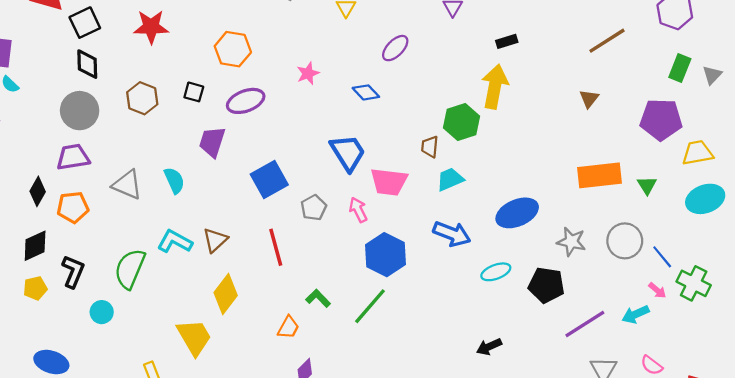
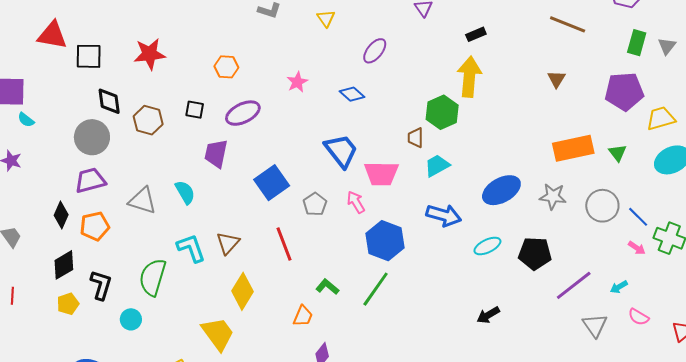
black square: (85, 23) -> (89, 56), turned 32
brown line: (607, 41) -> (568, 24), turned 60
orange hexagon: (233, 49) -> (226, 67), size x0.7
black diamond: (87, 64) -> (109, 101), moved
cyan L-shape: (175, 241) -> (191, 248), turned 48
gray star: (571, 242) -> (553, 196), moved
cyan arrow: (635, 314) -> (619, 287), moved, size x0.7

